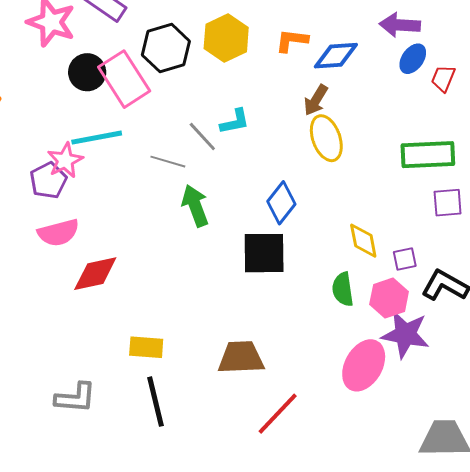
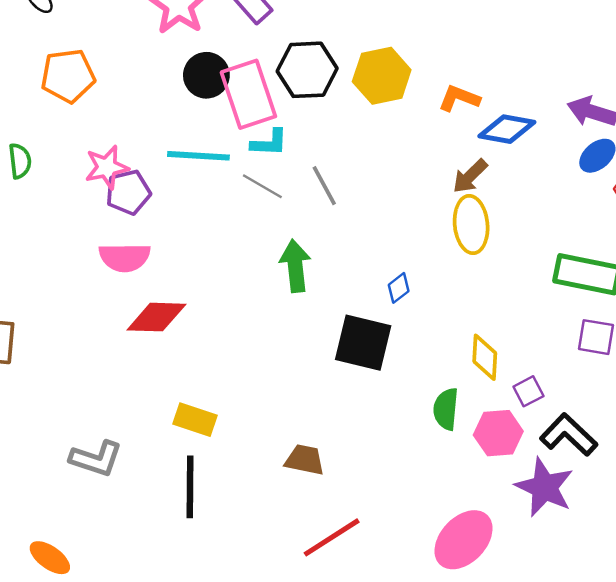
cyan L-shape: (235, 122) -> (269, 143), moved
pink star: (65, 160) -> (107, 167), moved
gray line: (168, 162) -> (262, 186), moved
blue diamond: (281, 203) -> (399, 288), size x0.6
purple square: (405, 259) -> (528, 391), turned -30
purple star: (405, 334) -> (544, 487), moved
brown trapezoid: (241, 357) -> (305, 460), size x0.7
pink ellipse: (364, 365) -> (464, 540), moved

